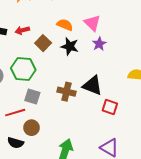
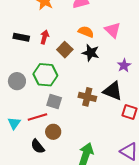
red arrow: (22, 30) -> (45, 37), turned 120
purple star: (99, 44) -> (124, 65), moved
black semicircle: (16, 143) -> (38, 146), turned 35

